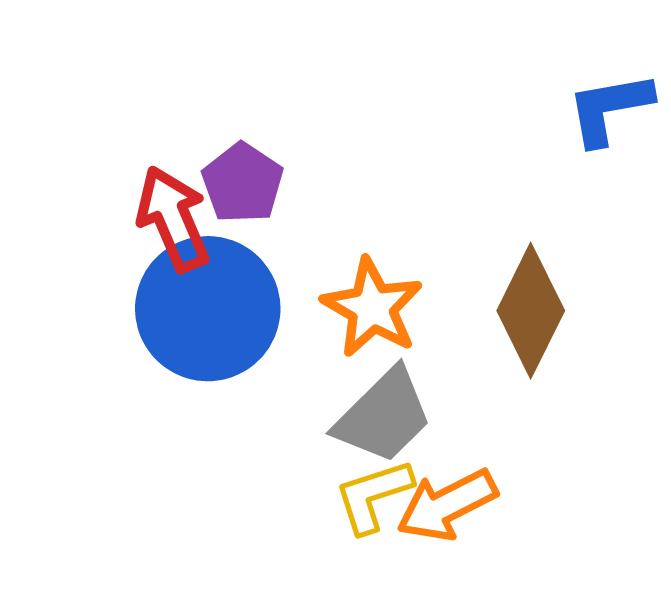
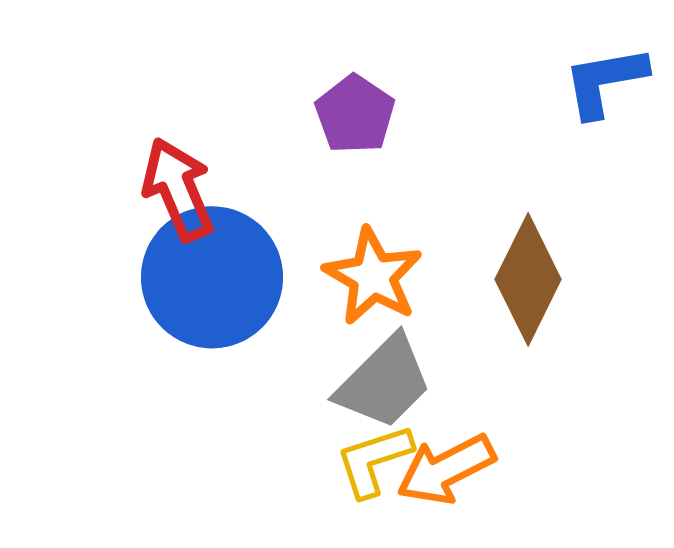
purple pentagon: (242, 183) -> (355, 114), moved

